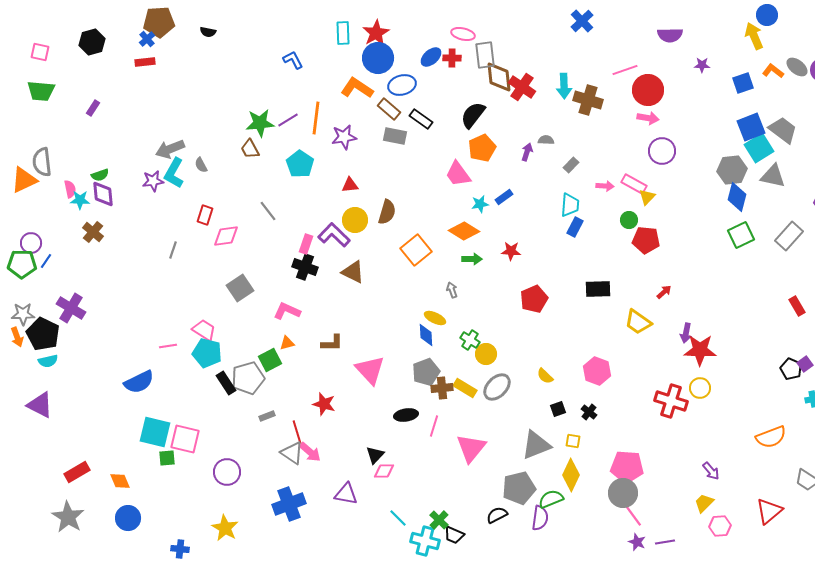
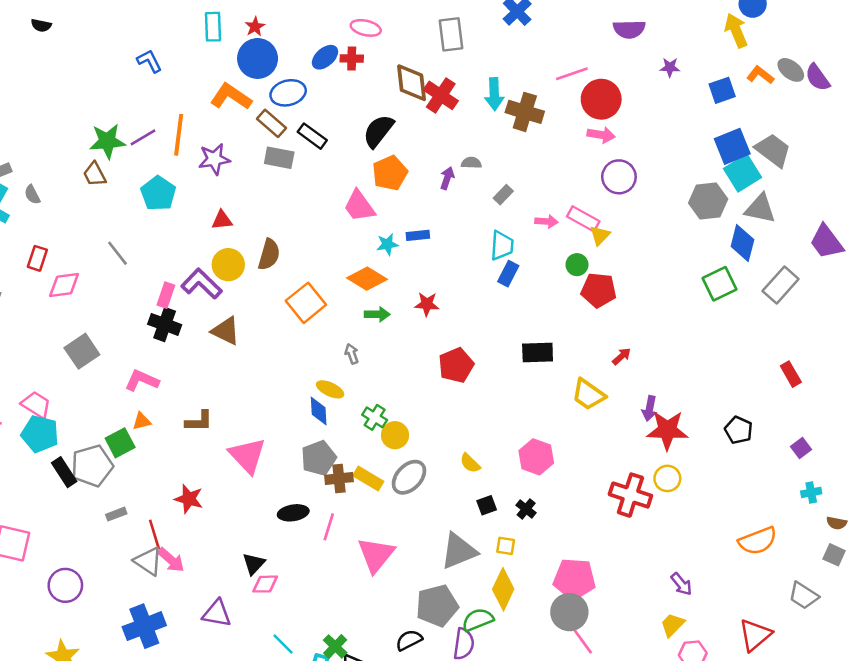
red star: (376, 33) -> (255, 27), size x0.6
gray rectangle: (485, 55) -> (451, 34), moved
blue rectangle: (504, 197) -> (418, 235), turned 30
blue diamond: (737, 197) -> (742, 243), moved
black pentagon: (791, 369) -> (739, 430), moved

